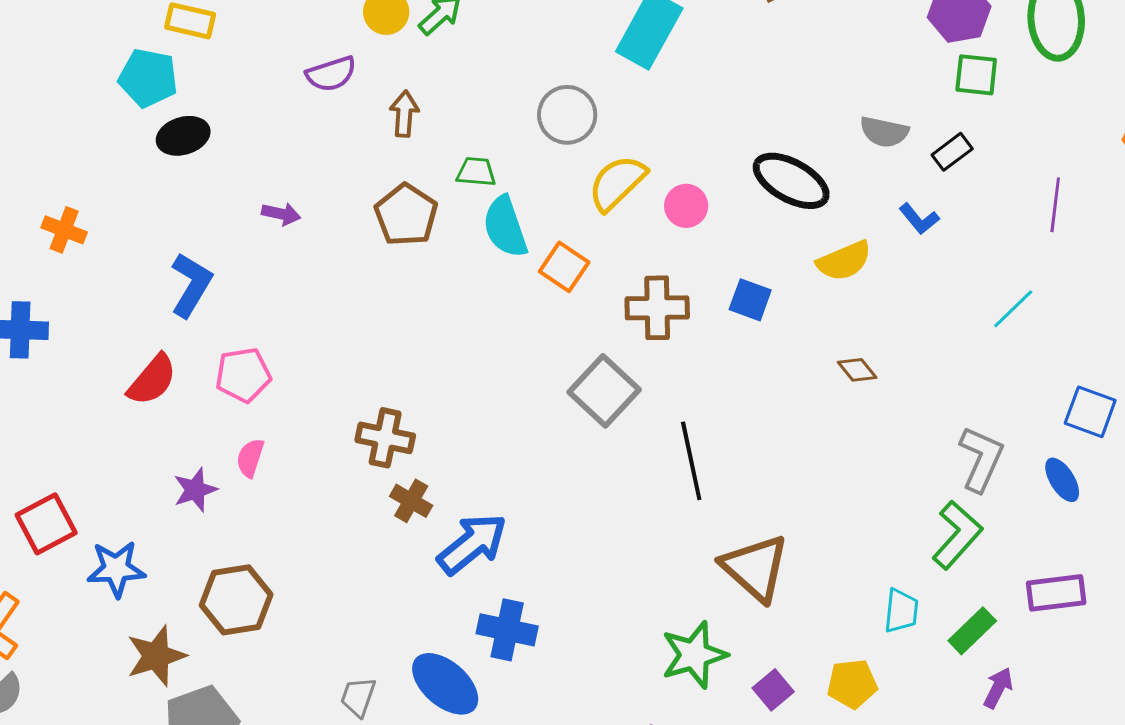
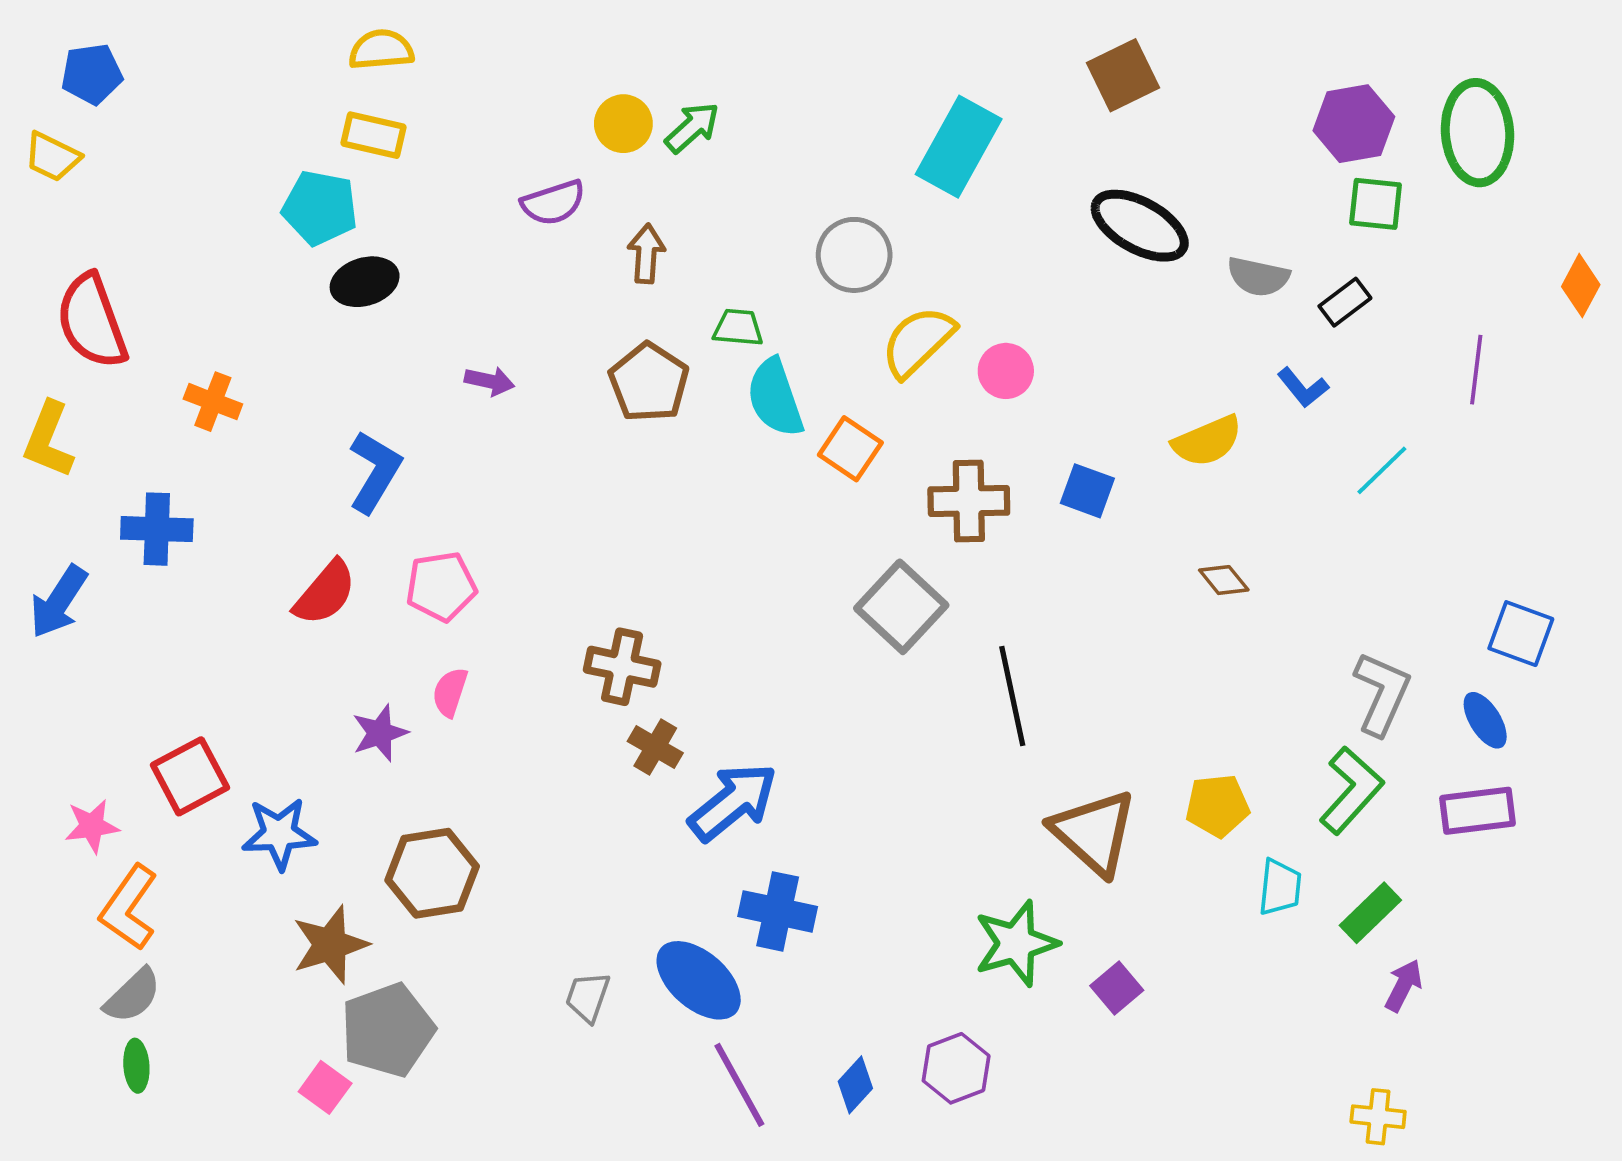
black ellipse: (791, 181) -> (1140, 226), moved
cyan line: (1013, 309) -> (1382, 470), moved
purple rectangle: (1056, 593) -> (1477, 811), moved
yellow pentagon: (852, 684) -> (1217, 806), moved

